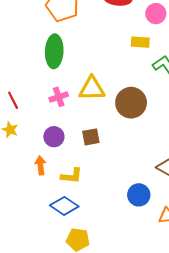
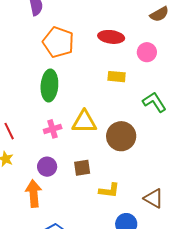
yellow rectangle: (140, 42) -> (117, 77), moved
orange arrow: (41, 165) -> (34, 194), size x1.5
yellow L-shape: (71, 176) -> (109, 190), moved

